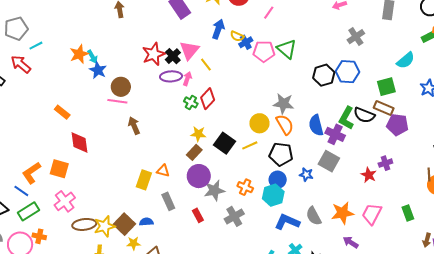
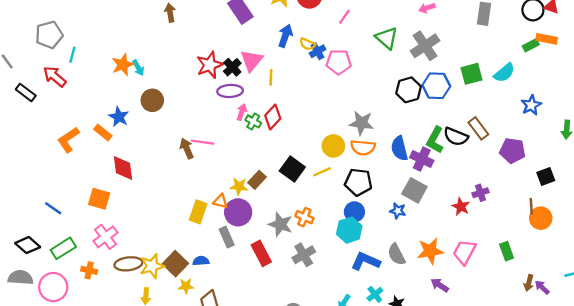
gray cross: (356, 37) -> (425, 46), moved, size x1.4
cyan line: (36, 46) -> (72, 55), turned -48
green triangle: (287, 49) -> (387, 38), moved
yellow line: (206, 65) -> (271, 77), turned 40
blue star: (98, 70) -> (119, 117), moved
pink arrow: (187, 79) -> (242, 112), moved
brown circle: (121, 87) -> (152, 100), moved
green square: (386, 87) -> (472, 74), moved
pink line: (117, 101) -> (203, 142), moved
brown rectangle: (384, 108) -> (478, 128), turned 30
orange semicircle: (285, 125) -> (363, 148), turned 125
purple pentagon: (397, 125) -> (512, 151), moved
yellow star: (198, 134) -> (239, 186), moved
orange L-shape: (31, 173) -> (68, 140), moved
blue star: (306, 175) -> (398, 211), moved
purple circle: (199, 176) -> (238, 212), moved
orange cross: (245, 187) -> (304, 217), moved
gray star: (214, 190) -> (281, 224), turned 30
blue line: (21, 191) -> (53, 208), moved
red rectangle: (198, 215) -> (261, 253), size x1.5
orange cross: (39, 236) -> (89, 270), moved

